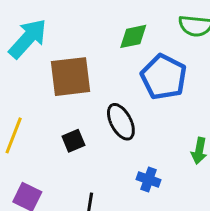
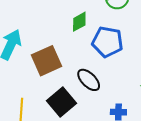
black square: (73, 141) -> (61, 102), size x1.8

